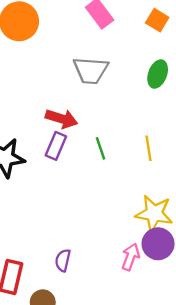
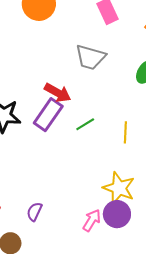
purple rectangle: (56, 146) -> (48, 115), size x1.4
green line: (100, 148) -> (85, 124), turned 66

